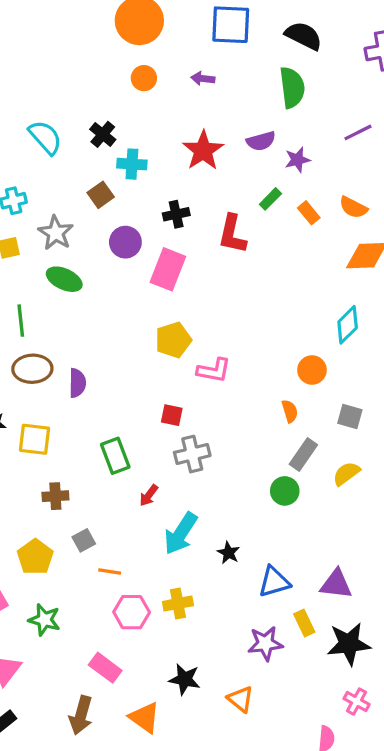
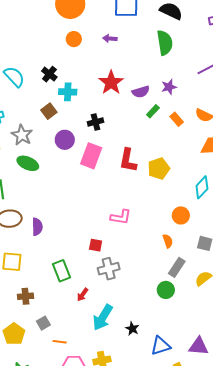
purple semicircle: (261, 141) -> (141, 92), moved
red L-shape: (232, 234) -> (128, 160), moved
yellow pentagon: (173, 340) -> (159, 169), moved

